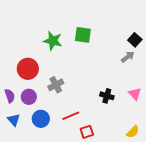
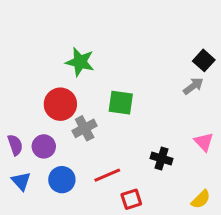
green square: (83, 35) -> (121, 103), moved
red circle: (28, 69) -> (60, 104), moved
black cross: (107, 96) -> (162, 159), moved

